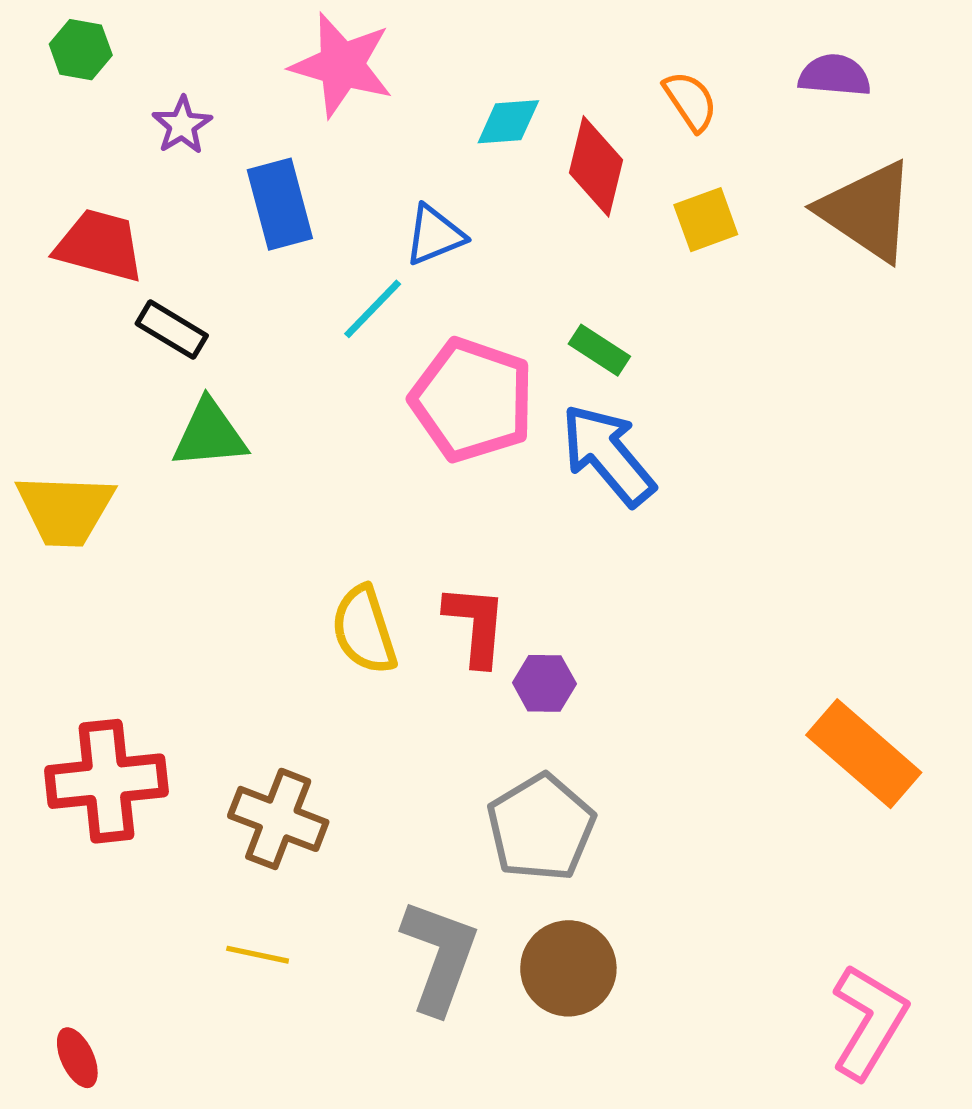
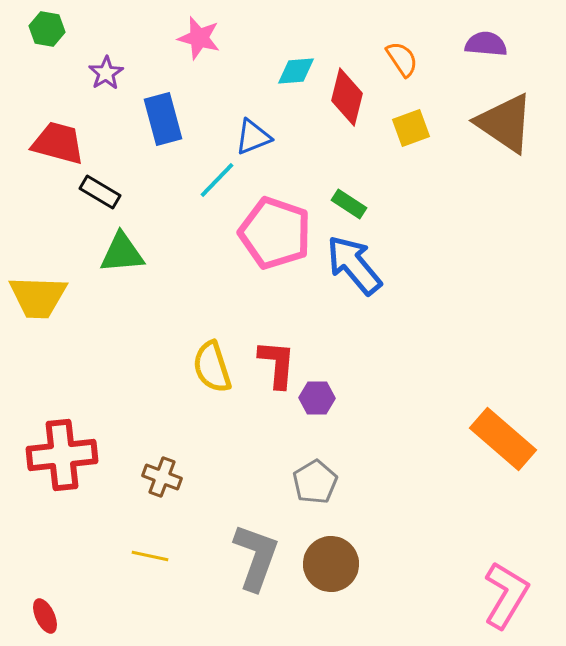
pink star: (342, 65) -> (199, 38), size x0.7
brown cross: (278, 819) -> (162, 477), size x0.7
gray pentagon: (541, 828) -> (315, 482), size x0.7

